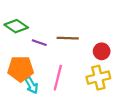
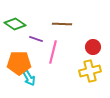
brown line: (68, 38) -> (62, 24), moved
pink line: (58, 78) -> (53, 52), moved

